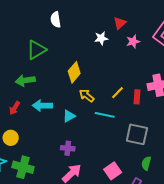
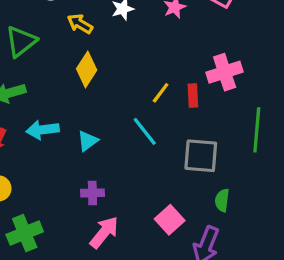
yellow arrow: (87, 96) -> (80, 24), moved
cyan line: (105, 115) -> (145, 131), turned 48
green cross: (23, 167) -> (25, 233), turned -30

